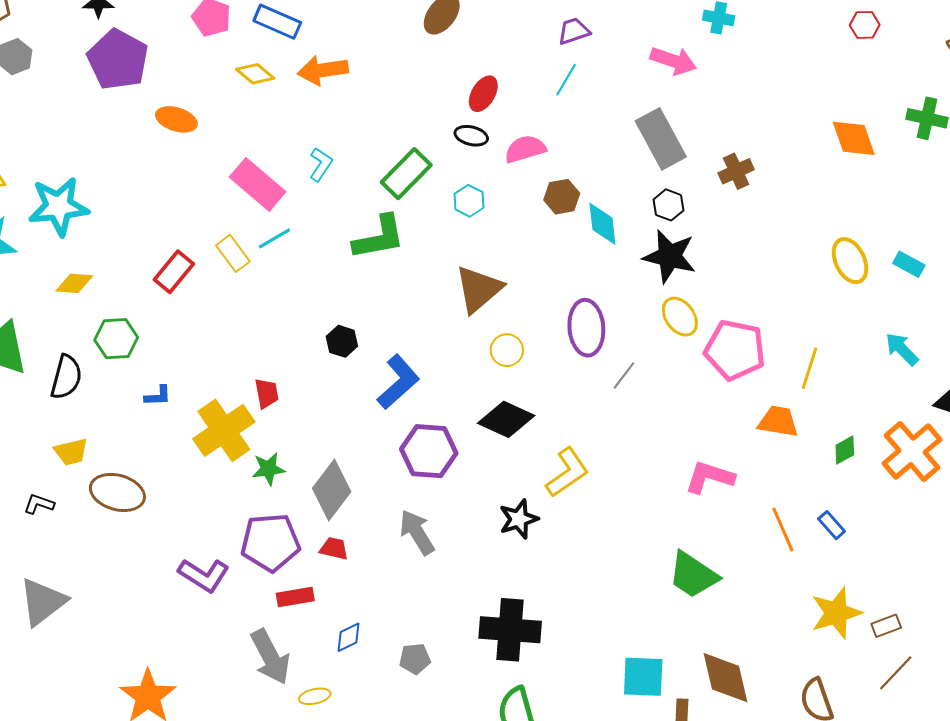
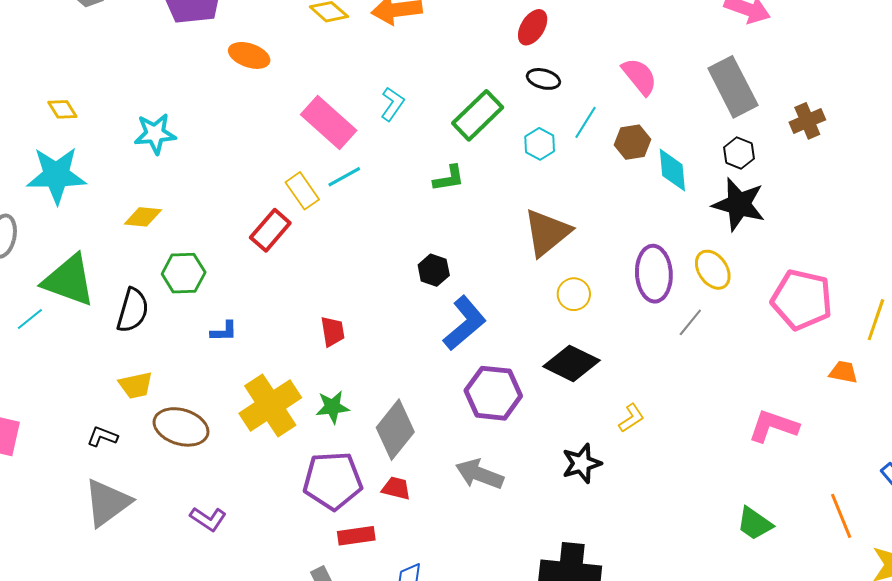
cyan line: (566, 80) -> (586, 122), moved
red ellipse: (483, 94) -> (533, 27), moved
pink semicircle: (525, 149) -> (639, 76), moved, turned 66
cyan star: (59, 207) -> (155, 134), moved, size x0.7
green L-shape: (379, 237) -> (449, 178), size x0.6
red rectangle: (174, 272) -> (270, 230), moved
yellow ellipse: (680, 317) -> (713, 270), moved
black hexagon: (342, 341) -> (434, 270), moved
orange trapezoid: (778, 421) -> (843, 372), size x0.7
yellow cross: (224, 430) -> (270, 406), moved
yellow L-shape: (567, 473) -> (631, 418), size x0.6
orange line: (783, 529) -> (841, 516), moved
gray arrow: (417, 532) -> (480, 474), turned -39
purple L-shape: (204, 575) -> (208, 519), moved, size x0.7
green trapezoid: (693, 575) -> (755, 524), size x0.7
gray triangle: (43, 602) -> (107, 503), moved

